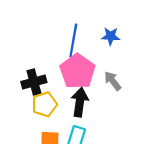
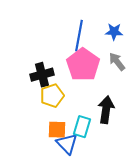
gray arrow: (113, 81) -> (117, 62), moved
black arrow: (80, 102) -> (106, 110), moved

